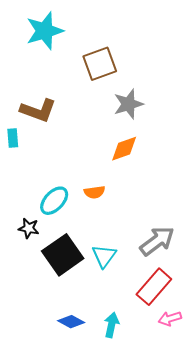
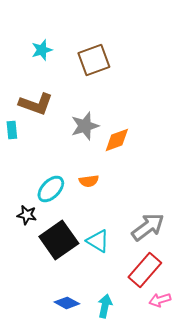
cyan star: (45, 31) -> (42, 50), moved, size x0.6
gray star: (128, 104) -> (85, 126), moved
cyan triangle: (104, 256) -> (98, 241), turned -35

